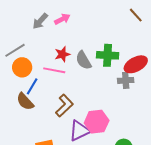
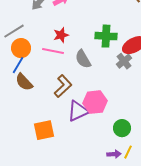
gray semicircle: (83, 60) -> (83, 59), moved
gray cross: (126, 80) -> (124, 61), turned -35
blue line: (32, 86) -> (18, 65), moved

